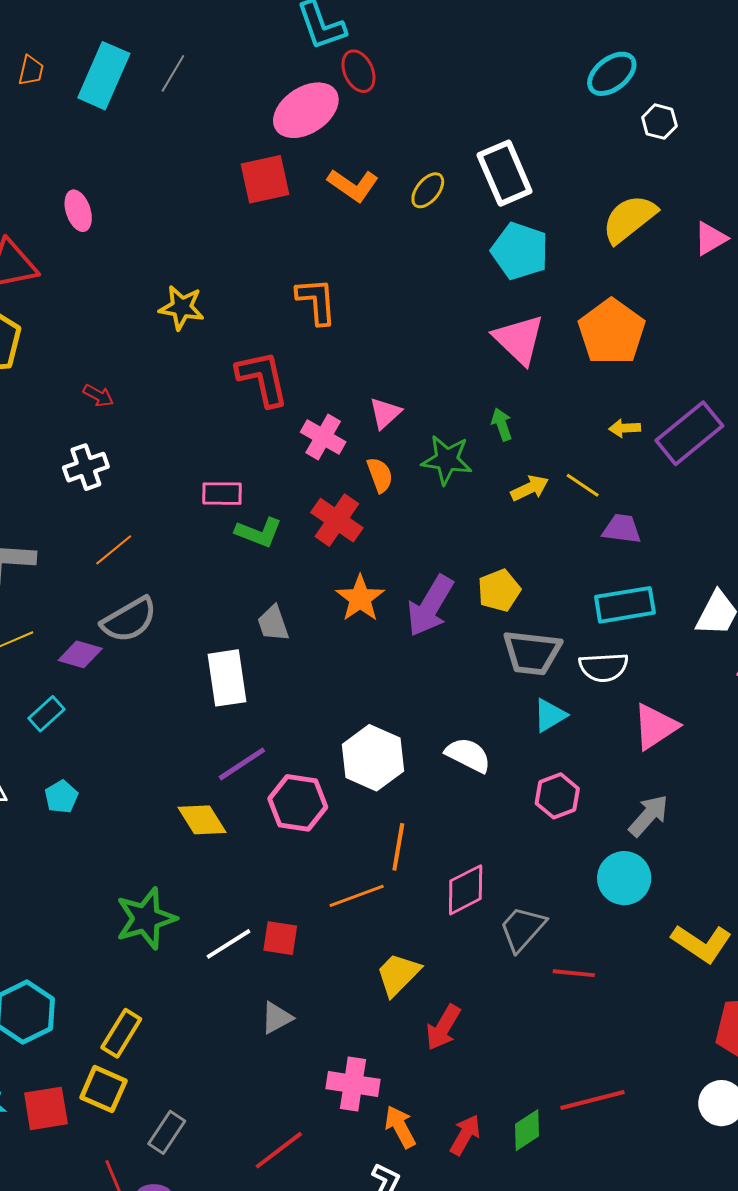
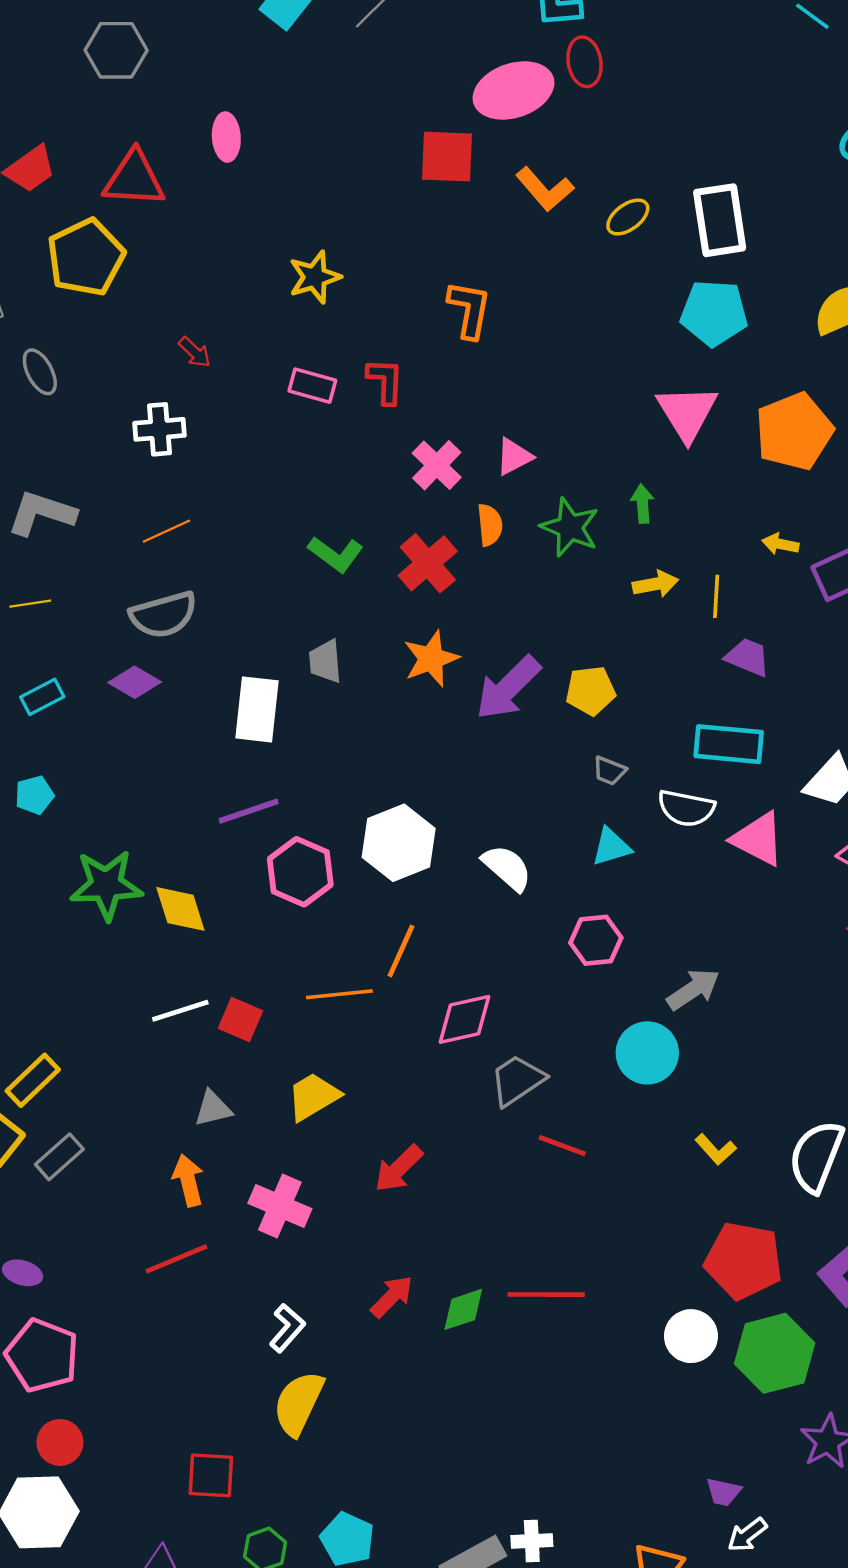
cyan pentagon: (520, 251) -> (714, 313), turned -30
yellow star: (182, 308) -> (315, 277), turned 30
red L-shape: (262, 378) -> (385, 381), size x0.7
yellow line: (583, 485) -> (716, 596), turned 45
pink rectangle: (222, 494) -> (312, 386), moved
gray trapezoid: (532, 653) -> (609, 771), size x0.5
purple diamond: (80, 654) -> (135, 682), moved
pink triangle: (655, 727) -> (758, 839), moved, turned 46
yellow diamond: (202, 820) -> (180, 909), moved
green star: (146, 918) -> (106, 885), moved
yellow L-shape: (702, 943) -> (716, 1149), size x0.6
yellow trapezoid: (398, 974) -> (313, 1097), moved
orange arrow: (400, 1127) -> (188, 1180), moved
gray rectangle: (167, 1132) -> (59, 1157), moved

